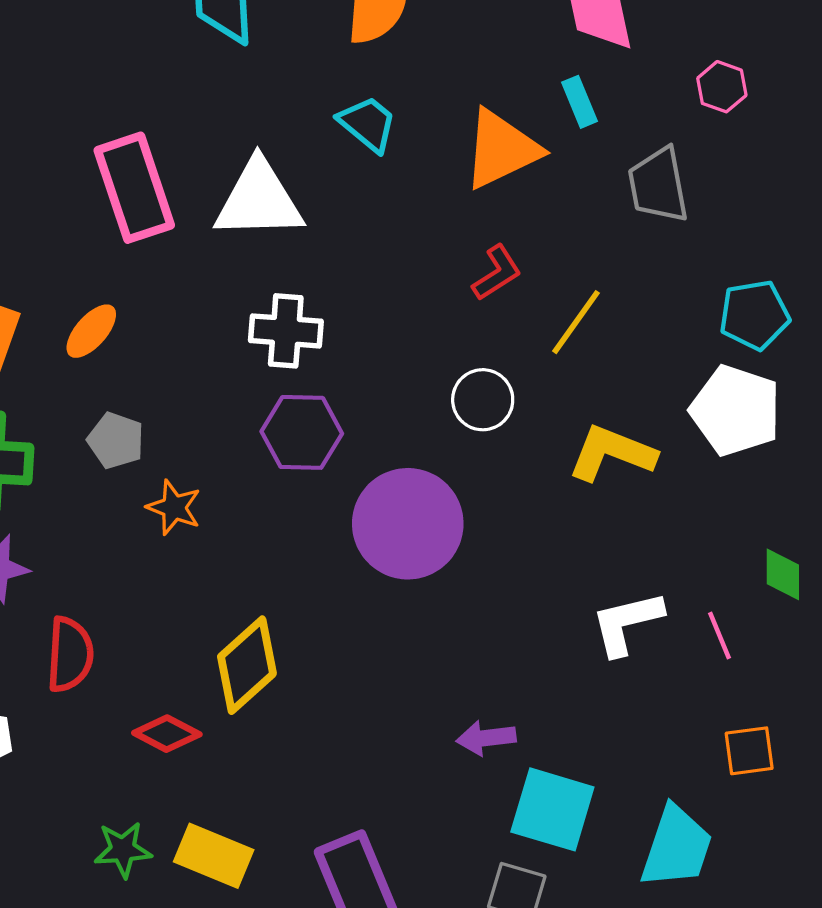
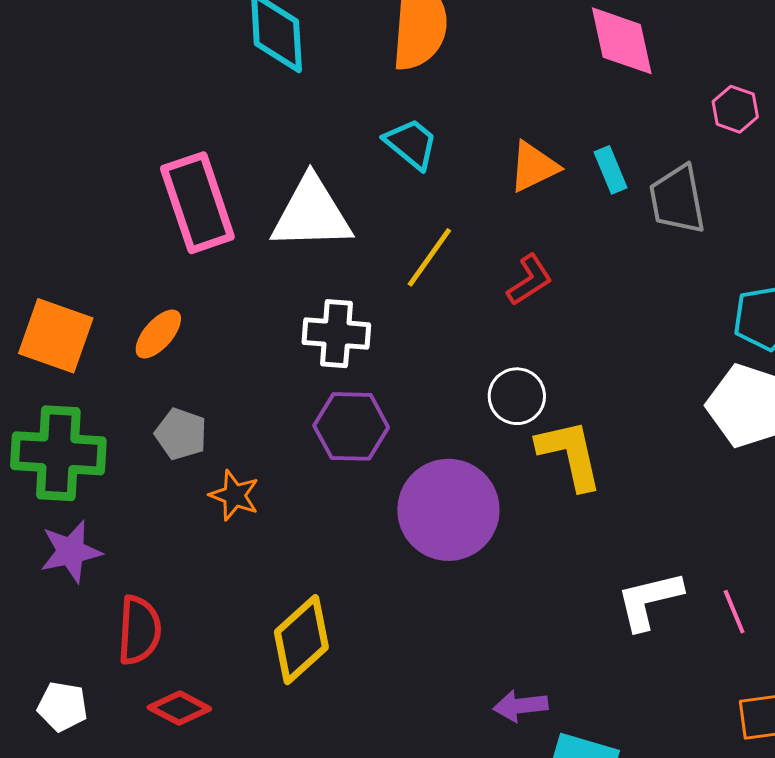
cyan rectangle: (580, 102) -> (610, 170), moved
orange triangle: (501, 149) -> (534, 167), size x0.7
yellow line: (576, 322) -> (429, 257), moved
yellow L-shape: (612, 453) -> (570, 455), moved, turned 56
red diamond: (167, 734) -> (179, 708), moved

